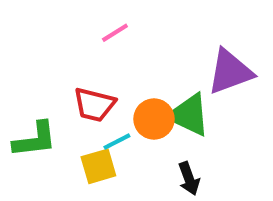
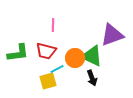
pink line: (115, 33) -> (53, 25), moved, turned -56
green L-shape: (35, 140) -> (18, 53), moved
black arrow: (189, 179) -> (92, 78), moved

